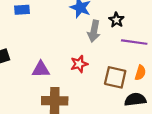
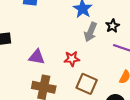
brown square: (115, 77) -> (87, 84), moved

